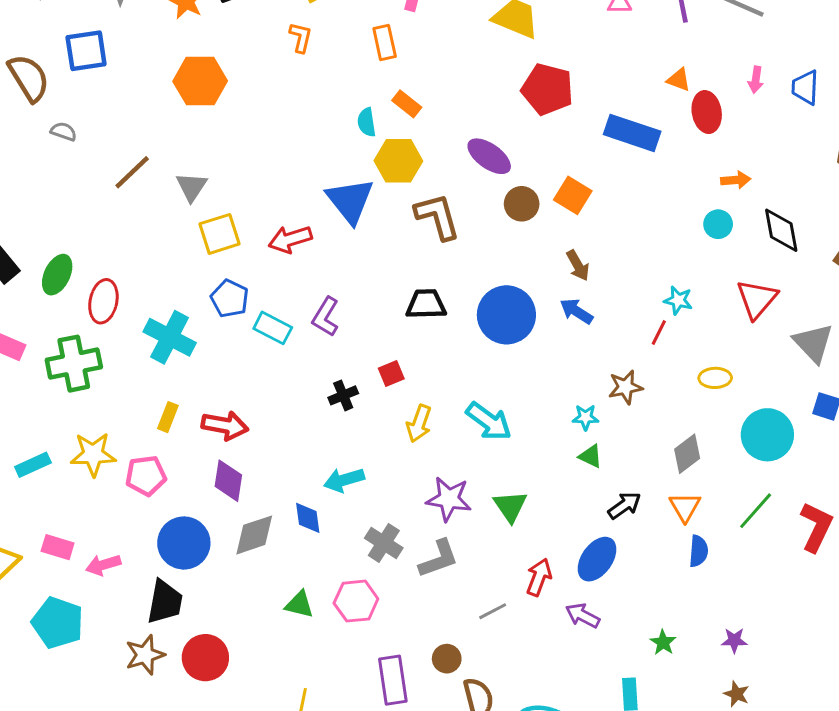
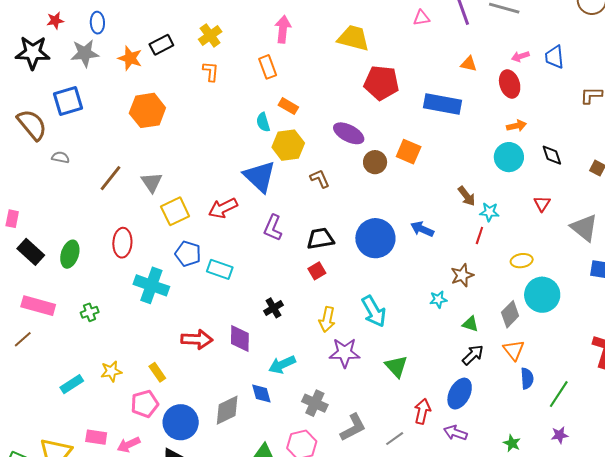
pink arrow: (756, 80) -> (520, 56), turned 72
red ellipse: (707, 112) -> (510, 84), moved
brown L-shape: (437, 216) -> (320, 179), size x0.6
cyan circle: (718, 224) -> (509, 157), size x1.5
black diamond: (781, 230) -> (552, 155), size x0.7
brown arrow: (578, 265) -> (467, 196), moved
red triangle: (757, 299) -> (542, 204), size x0.6
red ellipse: (103, 301) -> (122, 243), moved
purple L-shape: (326, 317) -> (273, 228), moved
green cross: (74, 364) -> (90, 312), size x0.5
red square: (391, 373) -> (317, 271), moved
yellow rectangle: (168, 417) -> (157, 372), moved, turned -48
cyan arrow: (489, 421) -> (374, 311), turned 32
cyan circle: (767, 435) -> (542, 295), moved
yellow star: (93, 454) -> (111, 371), size x0.7
green triangle: (591, 456) -> (470, 324), moved
pink pentagon: (146, 476) -> (145, 404), moved
purple diamond: (228, 481) -> (240, 338), moved
purple star: (449, 499) -> (345, 353), moved
green line: (756, 511) -> (559, 394), moved
gray L-shape: (439, 559) -> (353, 427), moved

